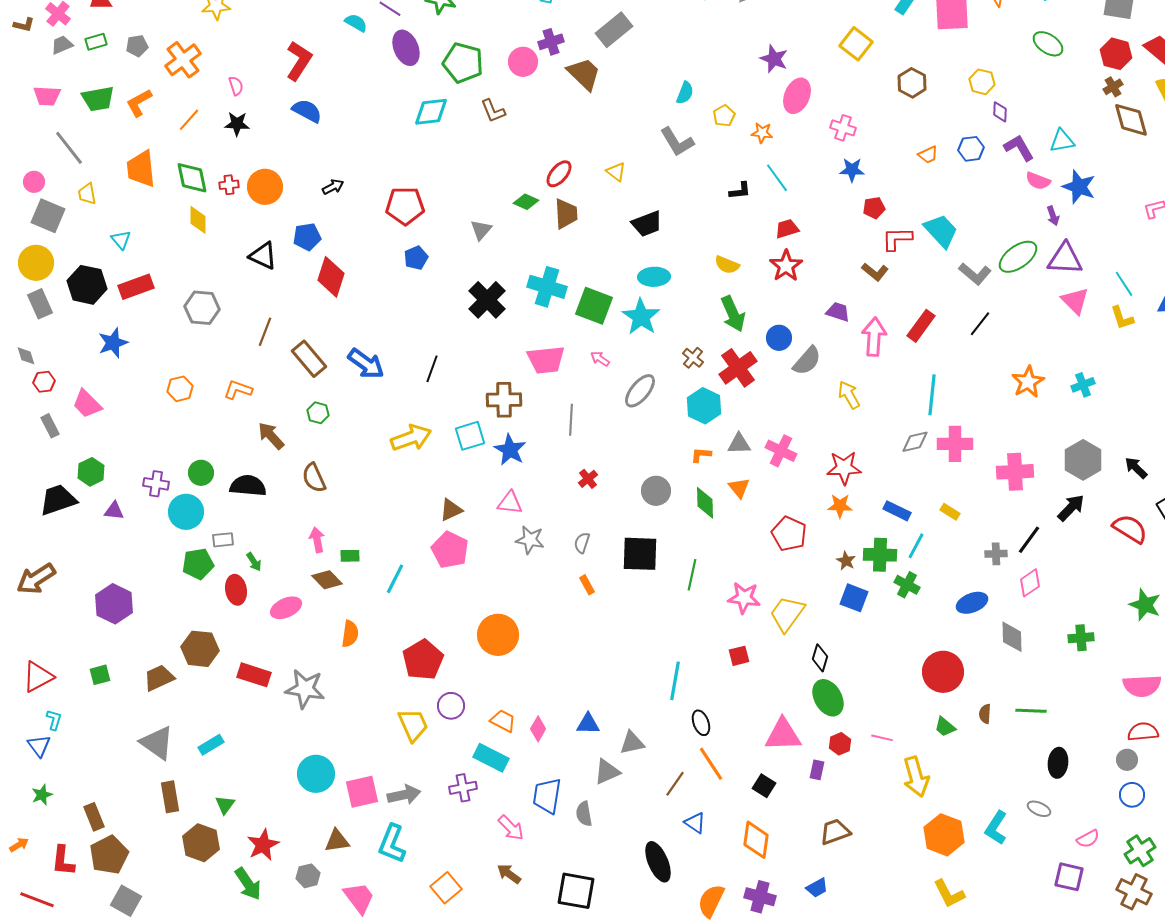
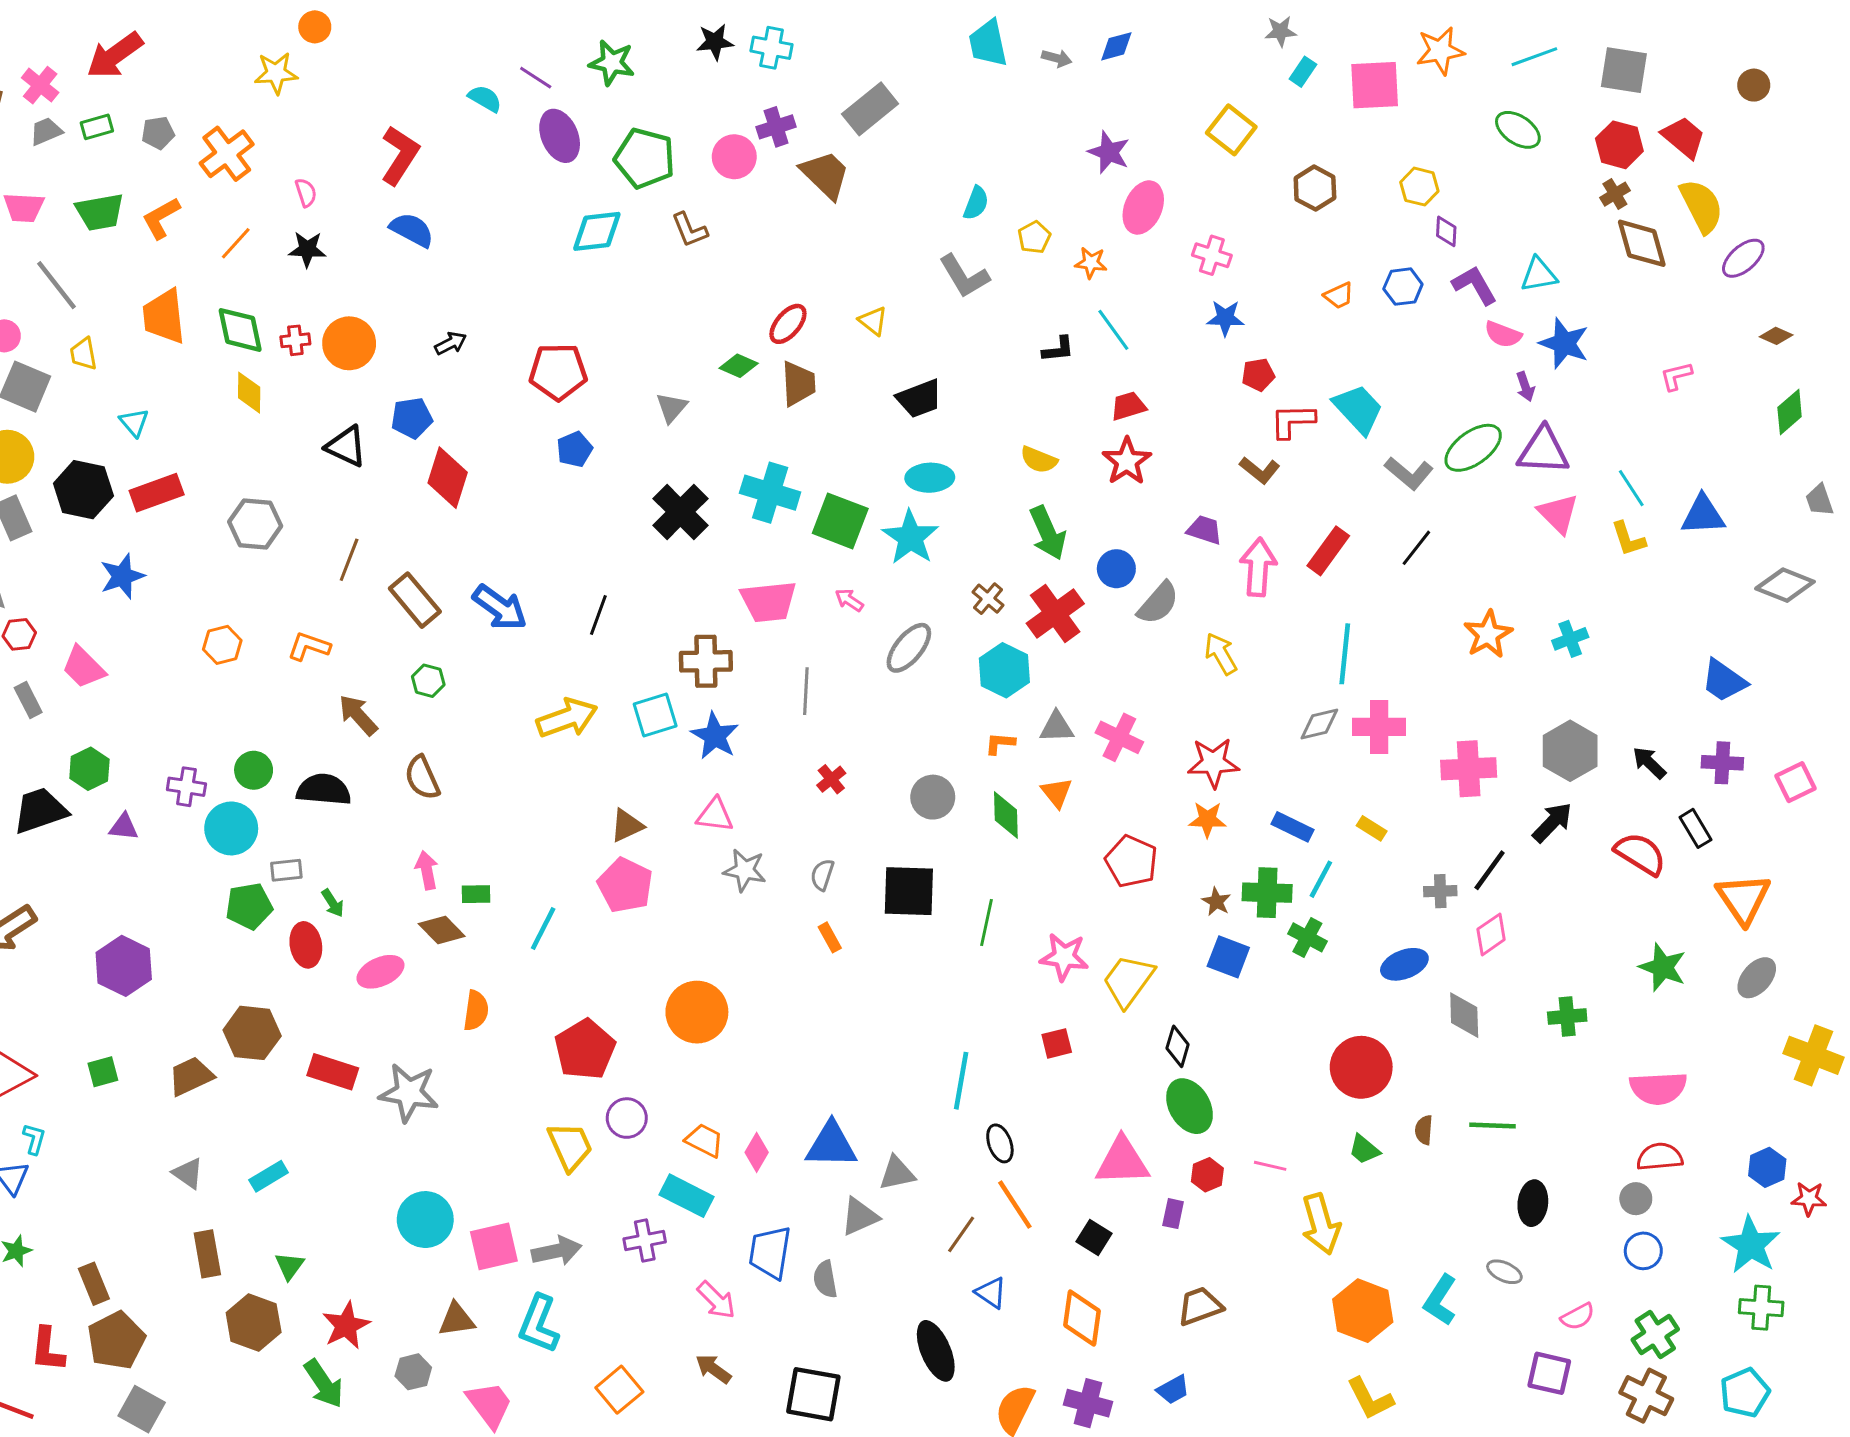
blue triangle: (588, 724) -> (831, 1145), size x1.5
gray triangle: (157, 743) -> (188, 1173), size x0.6

